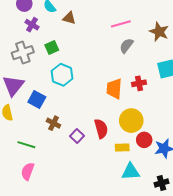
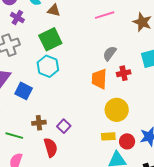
gray semicircle: (126, 46) -> (110, 53), moved
green square: (52, 47) -> (50, 39), moved, size x1.6
brown cross: (53, 123) -> (39, 123), moved, turned -32
red semicircle: (101, 129) -> (51, 147), moved
red circle: (144, 140) -> (127, 141), moved

